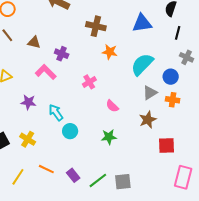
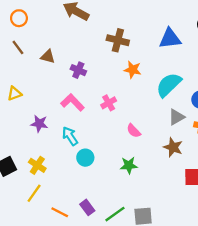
pink L-shape: (46, 72) -> (73, 102), moved
brown star: (148, 120) -> (173, 147), turned -30
orange line: (46, 169) -> (60, 212), moved
yellow line: (18, 177) -> (34, 193), moved

